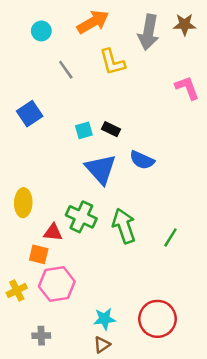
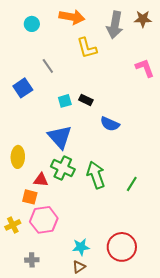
orange arrow: (93, 22) -> (72, 17), turned 40
gray line: (66, 70) -> (48, 66), moved
blue triangle: (101, 169) -> (60, 137), moved

